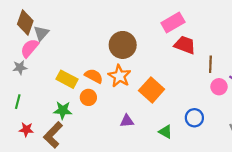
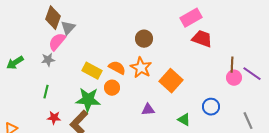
brown circle: (123, 45) -> (144, 39), size x0.7
brown line: (210, 64) -> (232, 65), moved
green star: (63, 110) -> (88, 100), size x1.4

